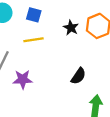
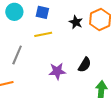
purple star: (23, 79) -> (57, 71), moved

